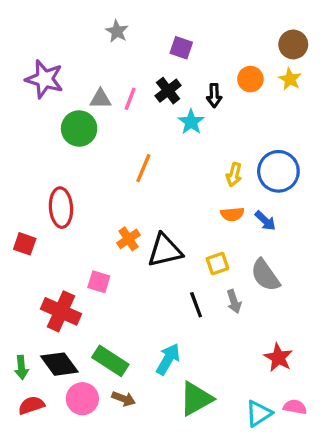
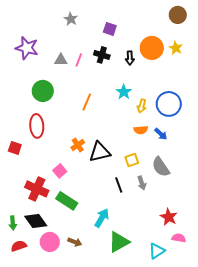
brown circle: (293, 44) -> (178, 15), moved
orange circle: (250, 79) -> (152, 48), size x1.5
black cross: (168, 91) -> (102, 55), turned -35
cyan star: (191, 122) -> (124, 92), moved
green circle: (79, 128) -> (43, 91), moved
pink square: (99, 282) -> (60, 171), turned 32
green rectangle: (110, 361) -> (67, 201), moved
pink semicircle: (295, 407) -> (179, 238), moved

